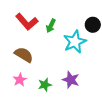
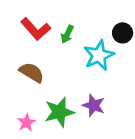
pink star: (20, 80) -> (26, 123), moved
green star: (45, 85) -> (59, 112), size x1.6

